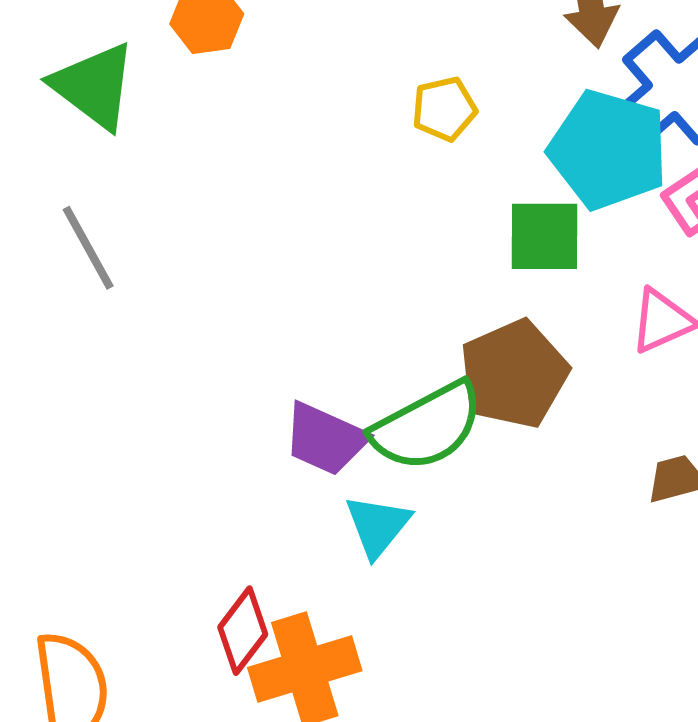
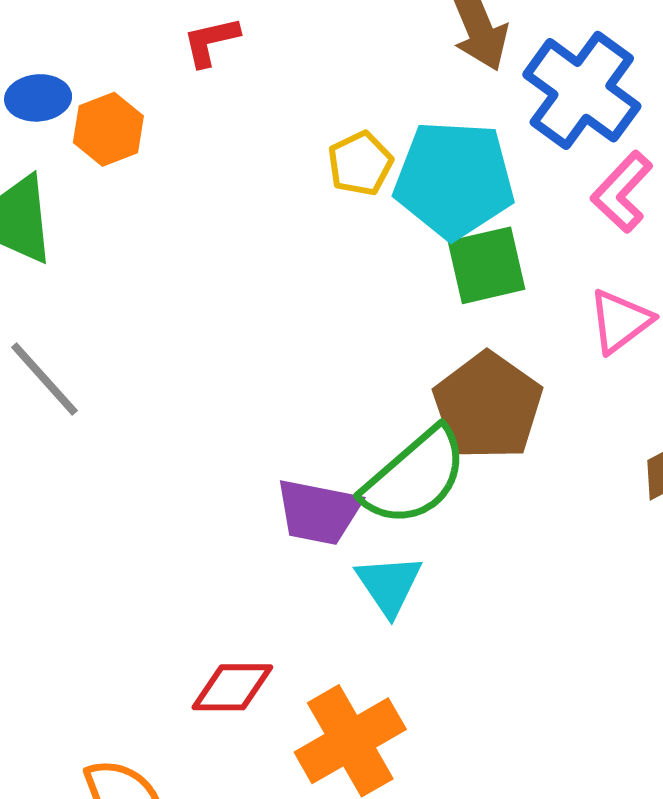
cyan pentagon: (608, 150) -> (454, 180), moved
red diamond: (243, 631) -> (232, 687), moved, turned 66

